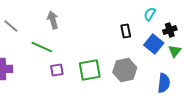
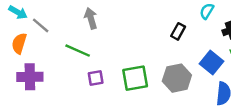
black rectangle: (126, 31) -> (178, 31), turned 40
blue square: (154, 44) -> (212, 62), moved

